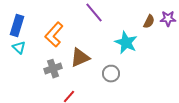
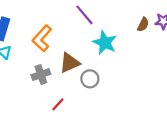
cyan star: (126, 43) -> (105, 43), moved
gray circle: (111, 74) -> (90, 79), moved

